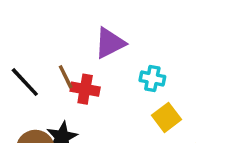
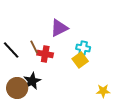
yellow square: (166, 117) -> (80, 60), moved

